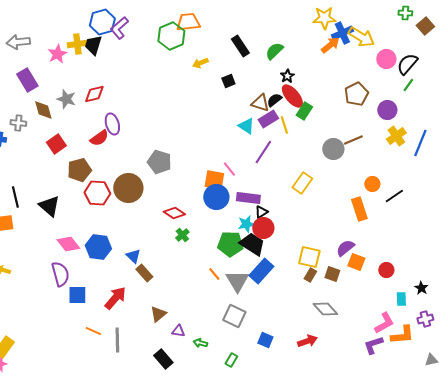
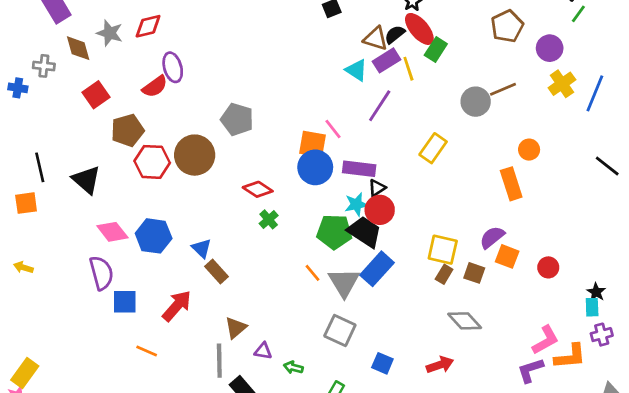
black line: (394, 196) -> (607, 166), moved, turned 72
cyan rectangle: (401, 299) -> (592, 307), moved
gray line: (117, 340) -> (219, 361), moved

